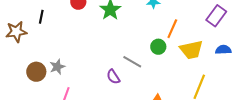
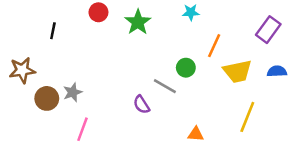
brown star: (16, 32) -> (22, 70), moved
green circle: (158, 47) -> (186, 68), moved

